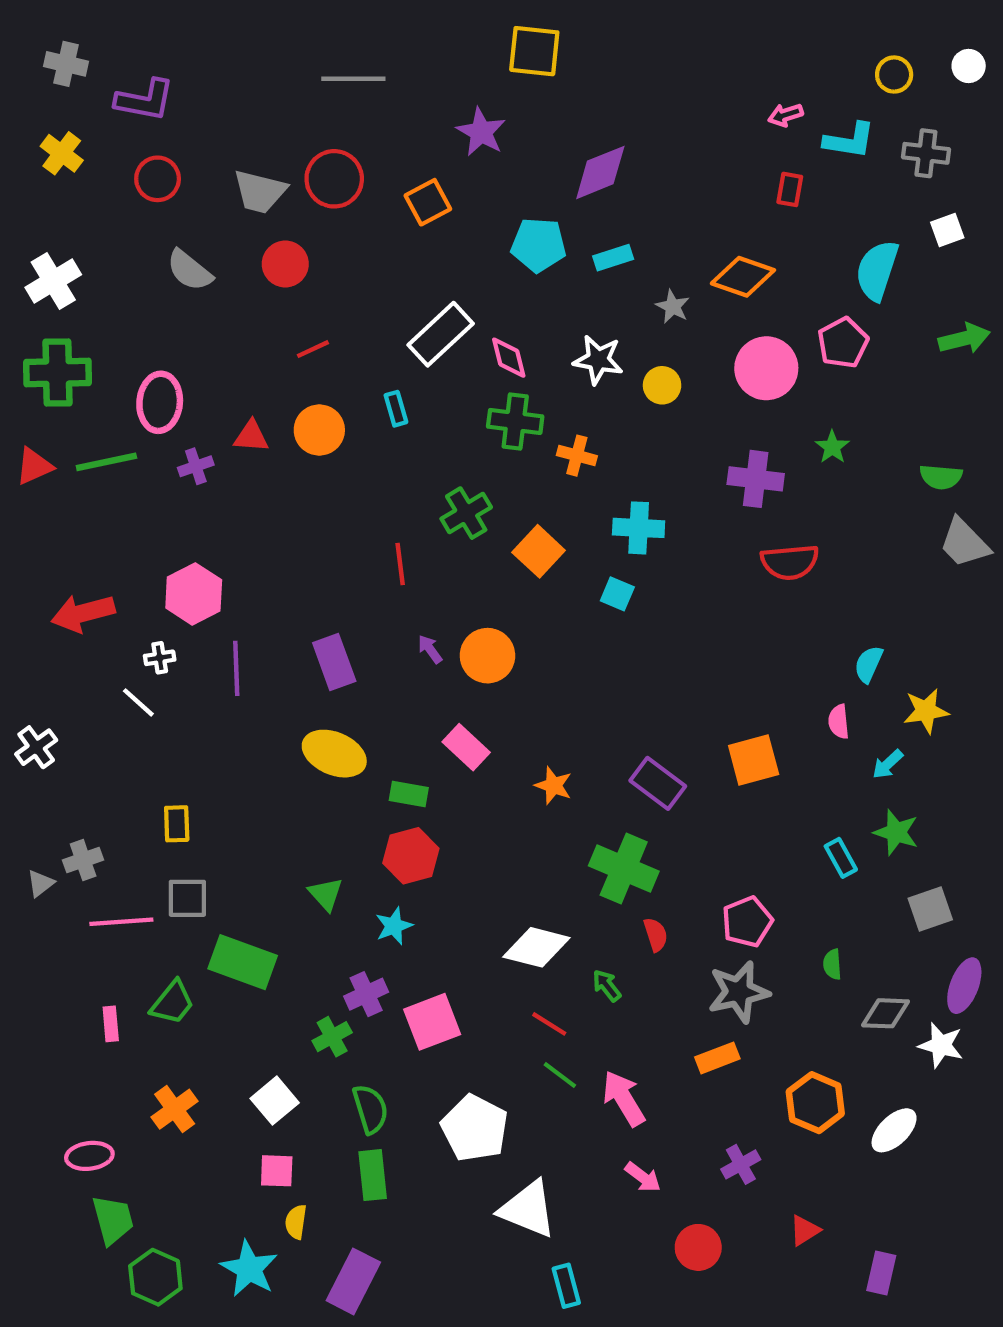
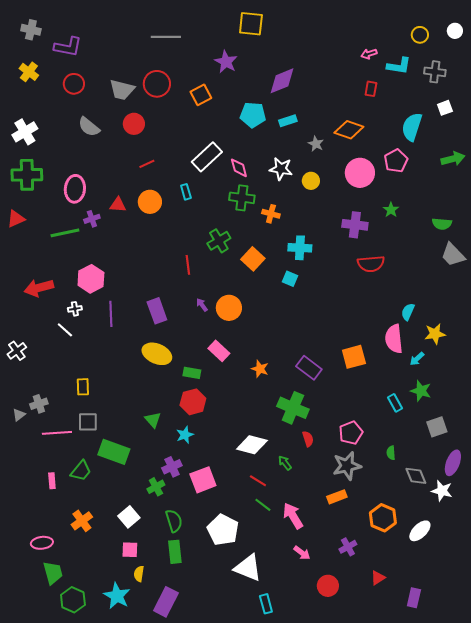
green line: (106, 462) -> (65, 233), moved
pink semicircle: (839, 722) -> (394, 339), size x1.8
gray diamond: (886, 1013) -> (416, 476), turned 65

